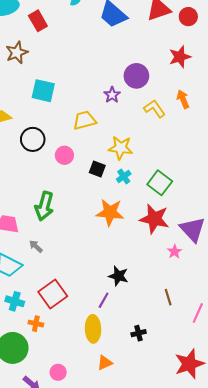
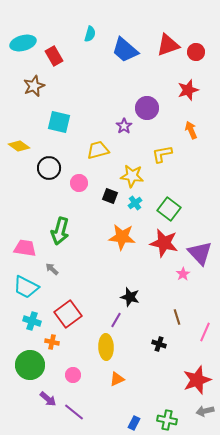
yellow L-shape: (154, 109) -> (162, 154), moved, turned -65
black cross: (139, 333) -> (159, 344), moved, turned 32
pink circle: (58, 372) -> (73, 375), moved

